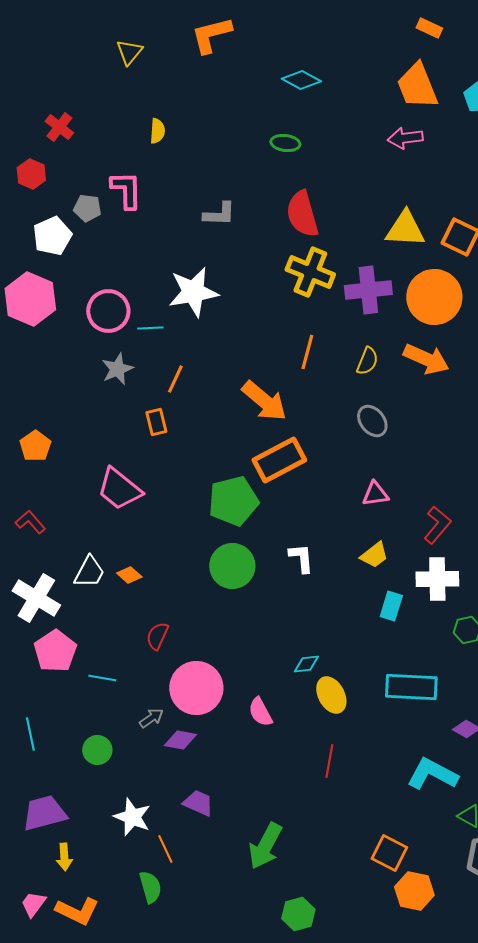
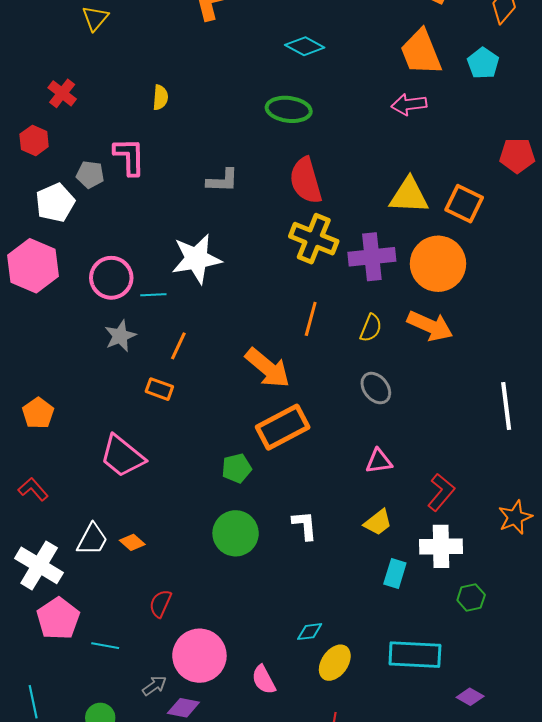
yellow triangle: (129, 52) -> (95, 18), moved
green ellipse: (285, 143) -> (289, 109), size x1.5
orange rectangle: (156, 422) -> (159, 389), turned -56
green pentagon: (233, 501) -> (237, 468), size x0.6
yellow ellipse: (331, 695) -> (335, 663), turned 63

